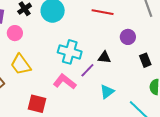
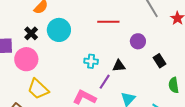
pink circle: (15, 33) -> (26, 59), size x1.5
cyan cross: (70, 52) -> (91, 61), moved, size x0.6

